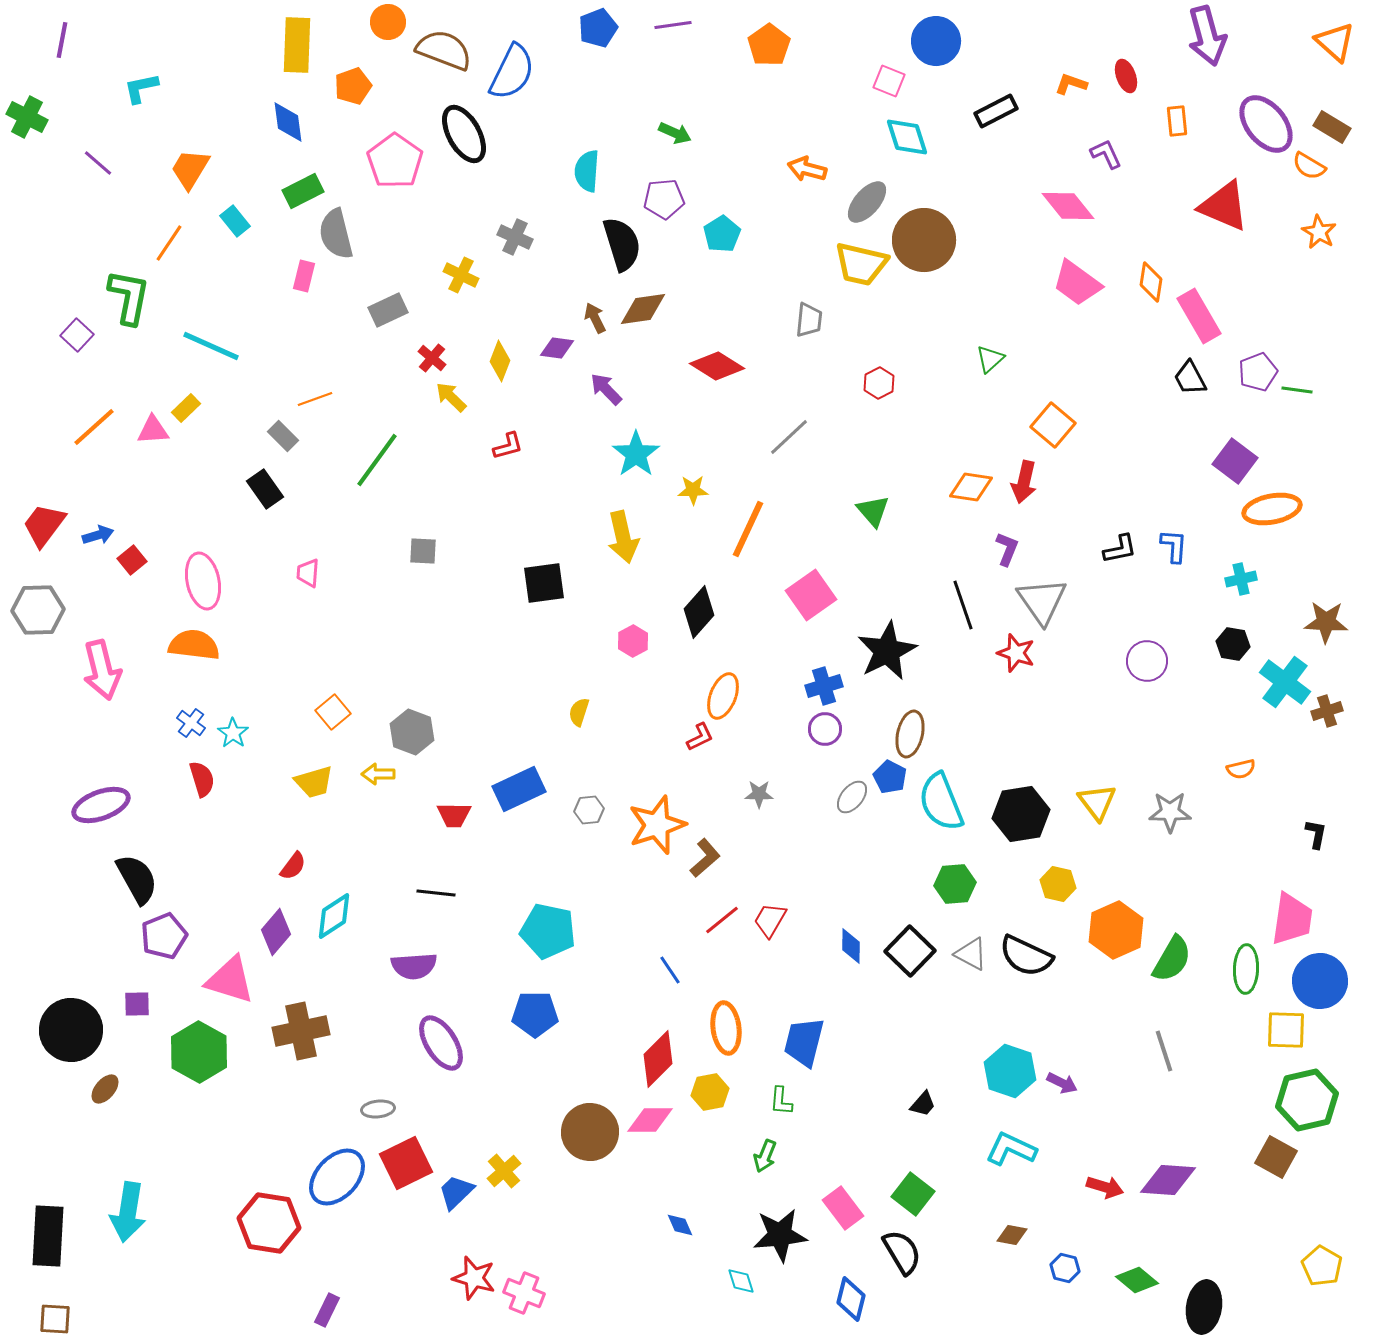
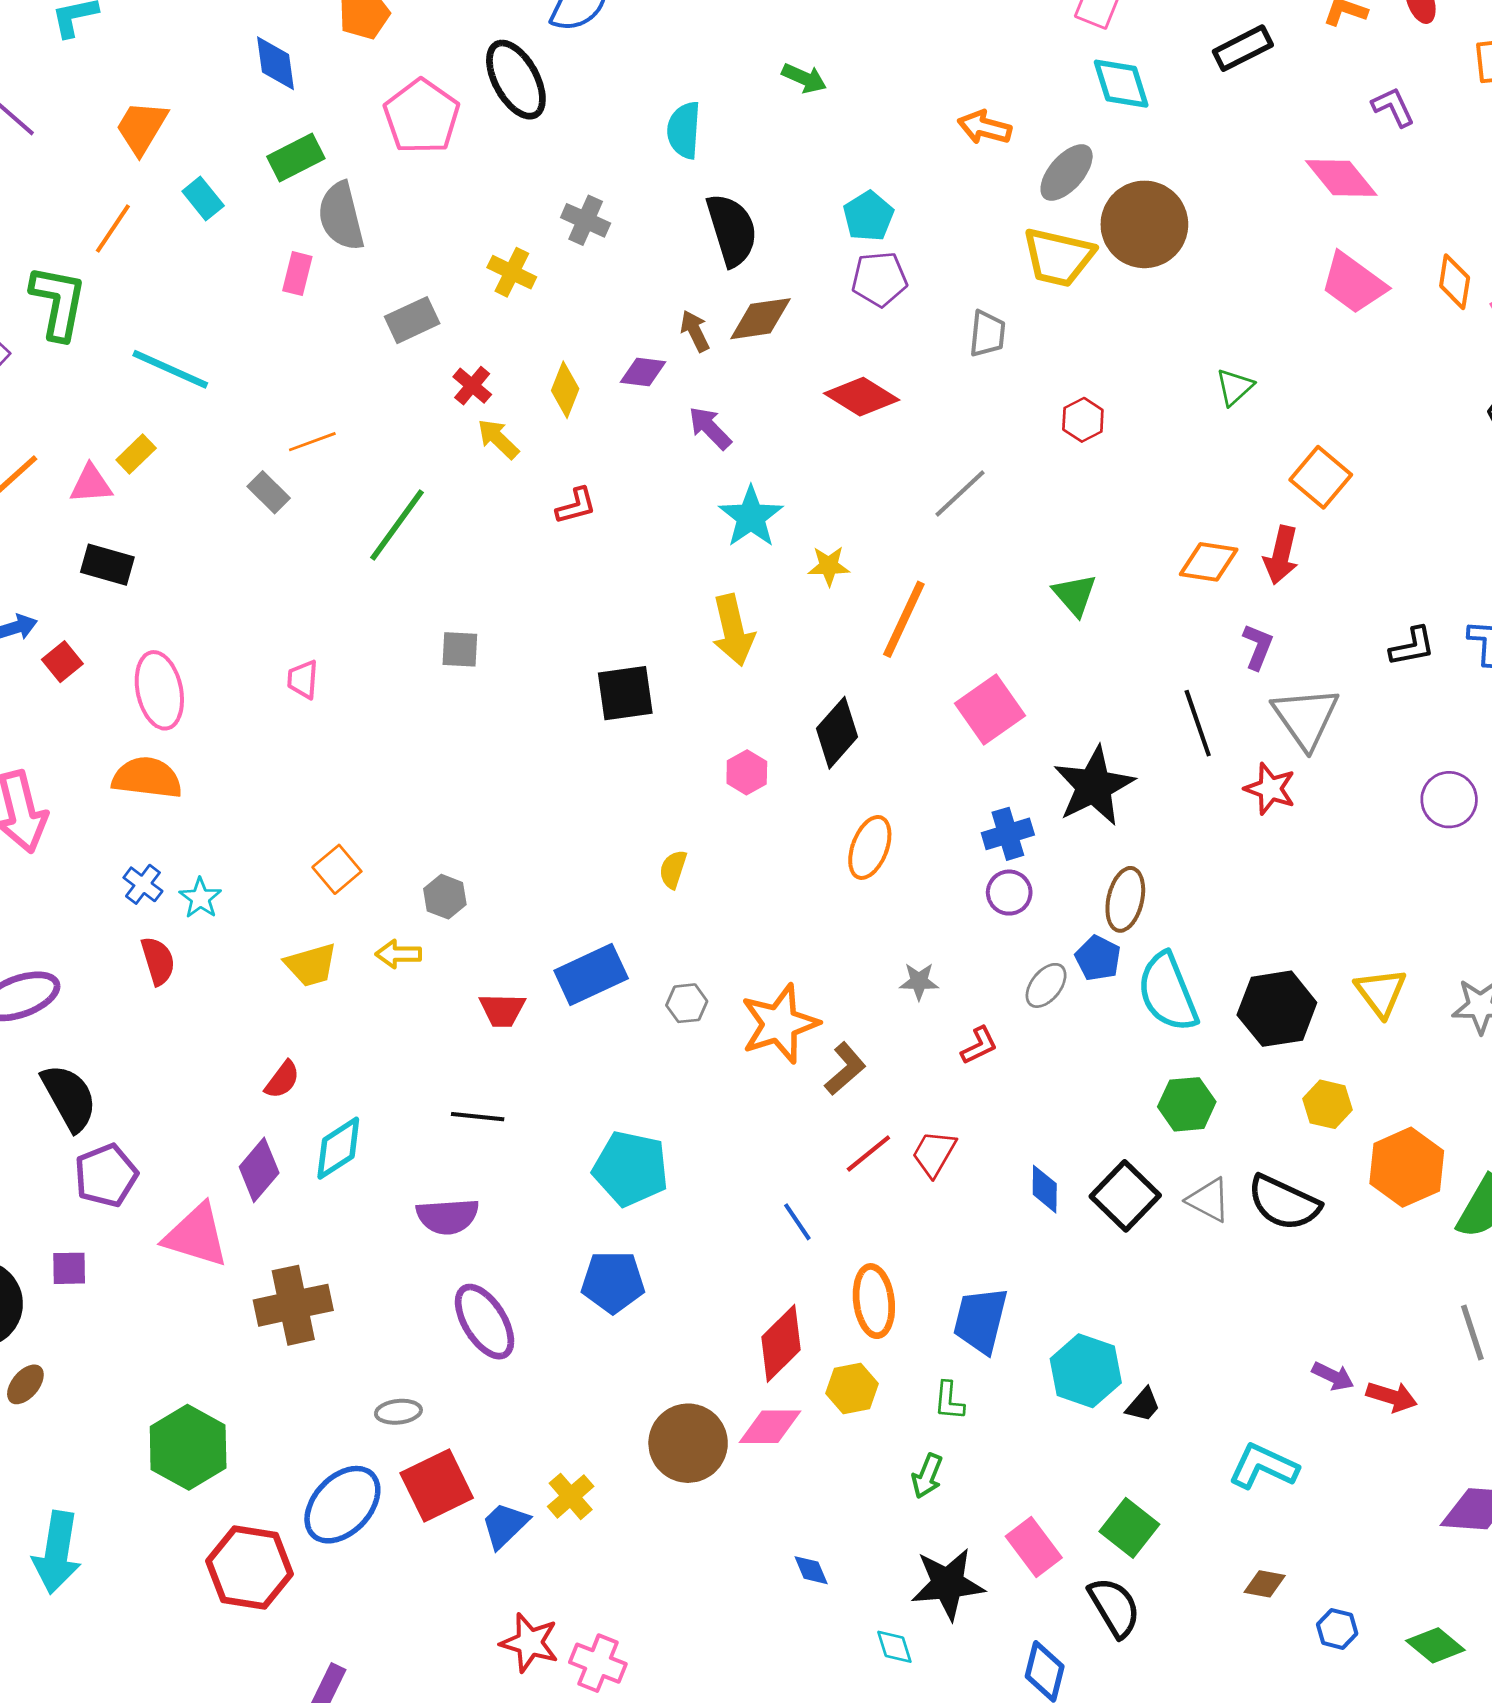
purple pentagon: (664, 199) -> (879, 279), moved
black rectangle: (265, 489) -> (107, 565), moved, turned -39
gray hexagon: (412, 732) -> (445, 897), size x0.7
red L-shape: (700, 737) -> (979, 1046), moved
green hexagon: (199, 1052) -> (188, 1447), moved
cyan hexagon: (1010, 1071) -> (1086, 1371), moved
red arrow: (1105, 1187) -> (1392, 1397), moved

